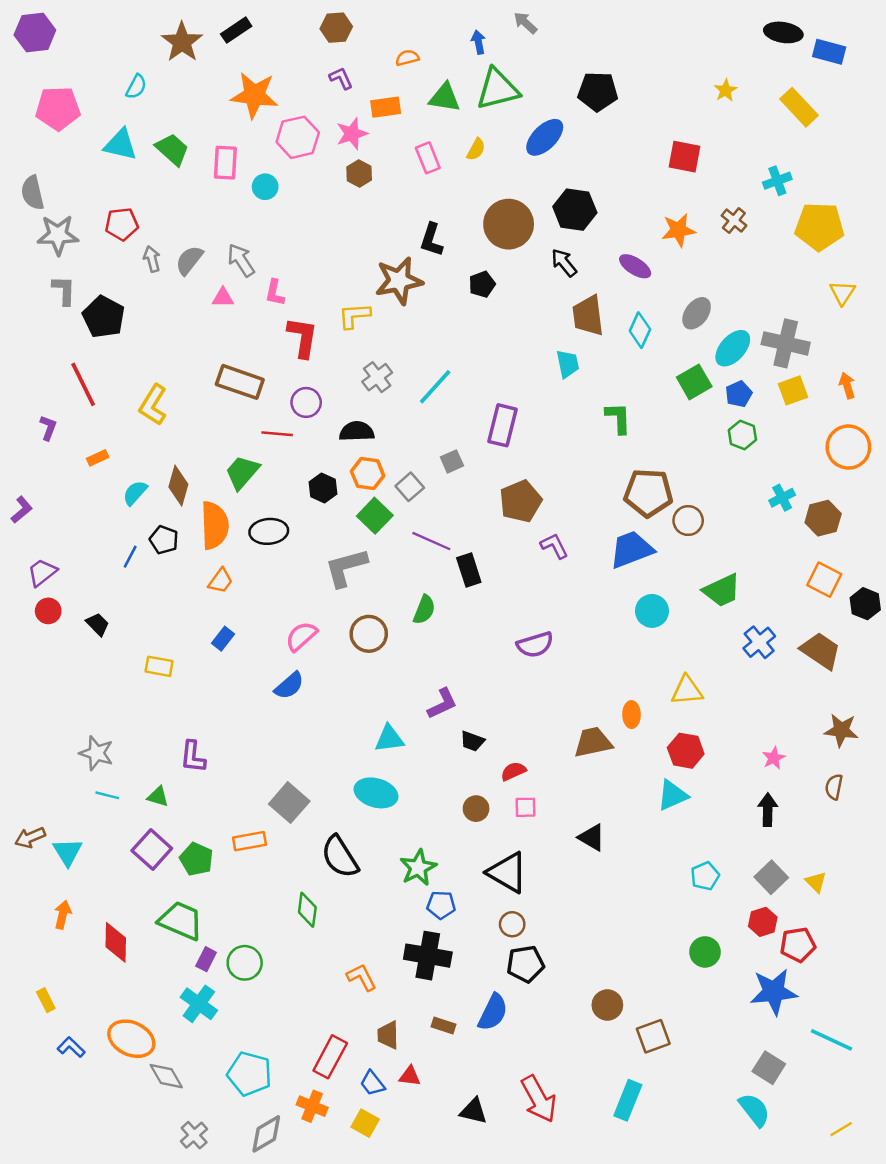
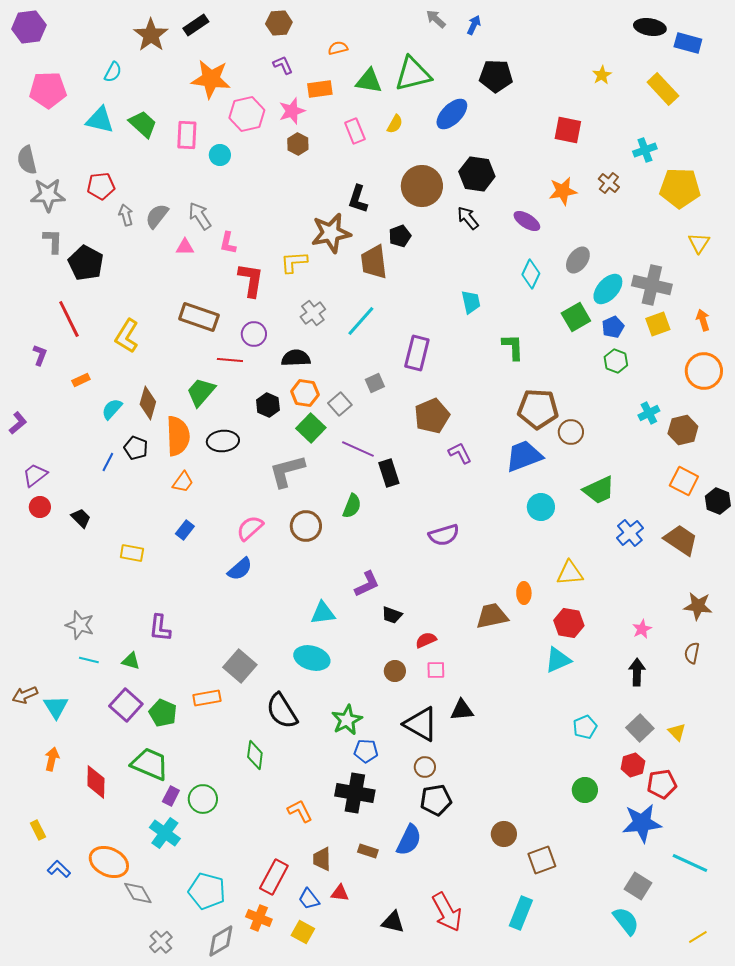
blue arrow: (478, 42) -> (474, 25), moved, turned 36
brown trapezoid: (588, 316) -> (374, 262), moved
black triangle: (592, 837) -> (462, 710), moved, turned -35

